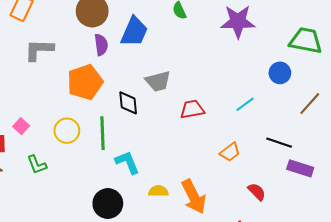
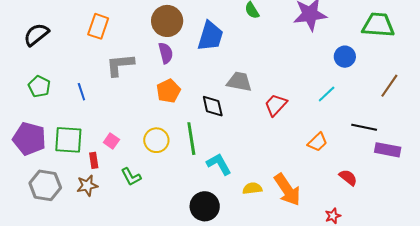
purple semicircle: (101, 45) -> (166, 53), moved
blue circle: (280, 73) -> (345, 57), moved
gray trapezoid: (158, 81) -> (239, 82), turned -148
orange pentagon: (85, 82) -> (168, 91), size x0.7
red trapezoid: (192, 109) -> (276, 105), turned -30

